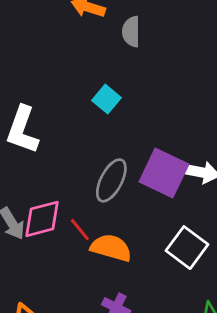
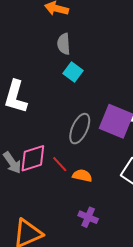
gray semicircle: (131, 32) -> (64, 44), moved
orange semicircle: (111, 248) -> (82, 176), size x0.7

